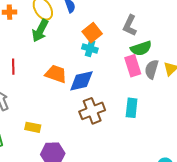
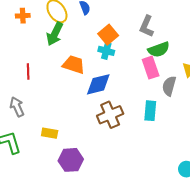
gray semicircle: (152, 69) -> (169, 86), moved
orange trapezoid: (56, 74) -> (74, 65), moved

